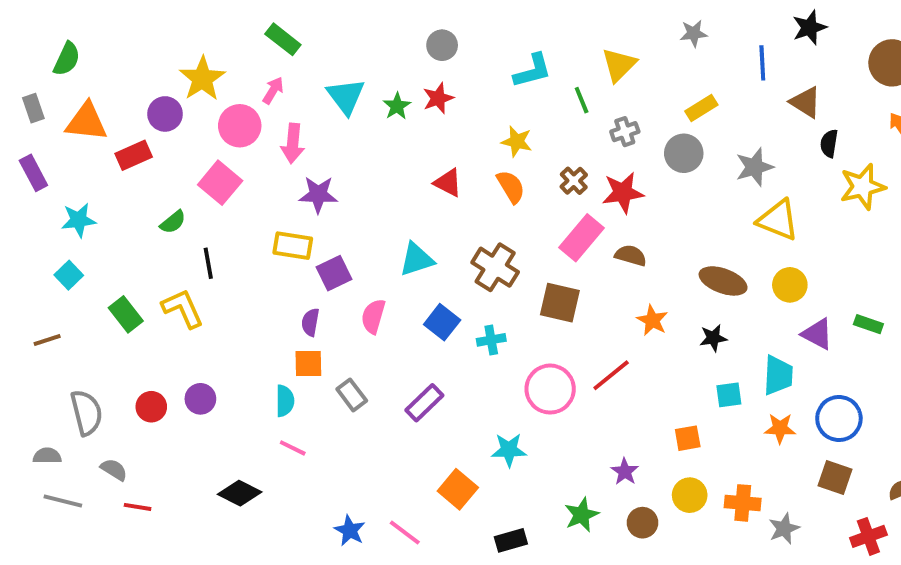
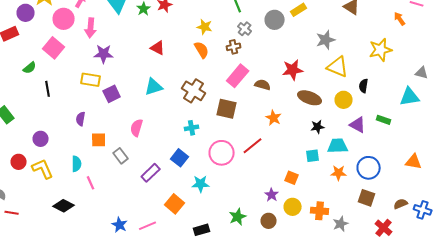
gray cross: (625, 132) -> (245, 29), moved, turned -32
black semicircle: (829, 143) -> (364, 86), moved
gray circle: (684, 153) -> (275, 20), moved
brown cross: (574, 181) -> (234, 47), turned 32
red triangle: (448, 183) -> (158, 48), moved
red star: (623, 193) -> (293, 70), moved
yellow L-shape: (183, 308) -> (43, 169), moved
pink semicircle: (373, 316) -> (137, 128), moved
purple semicircle: (310, 322) -> (81, 119), moved
blue square: (442, 322) -> (180, 158), moved
black star: (713, 338) -> (318, 127), moved
cyan trapezoid: (778, 375) -> (338, 146), turned -95
purple circle: (200, 399) -> (41, 139), moved
cyan semicircle: (285, 401) -> (77, 164), moved
purple rectangle: (424, 403) -> (151, 173), moved
orange square: (688, 438) -> (292, 178), turned 32
pink line: (293, 448) -> (91, 183), turned 40
purple star: (625, 472) -> (272, 195), moved
pink line: (405, 532) -> (148, 226), turned -60
red cross: (868, 536) -> (384, 228), turned -30

